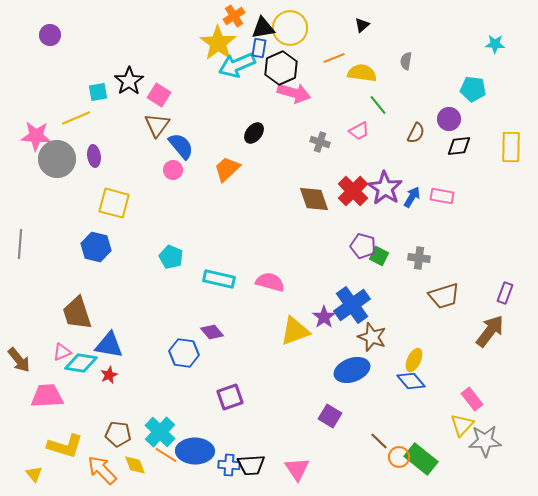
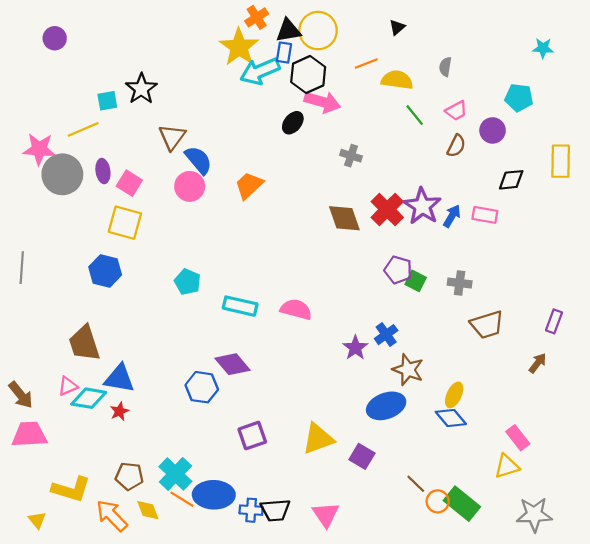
pink square: (159, 95) -> (129, 183), moved
pink trapezoid: (359, 131) -> (456, 111), moved
black ellipse: (254, 133) -> (293, 123), moved
black diamond: (459, 146) -> (511, 180), moved
pink circle: (173, 170) -> (190, 186), size x1.4
blue cross: (352, 305) -> (386, 335), size x0.6
yellow triangle: (295, 331) -> (318, 439), moved
brown arrow: (490, 331) -> (538, 363), size x0.6
purple diamond: (212, 332) -> (232, 364), size x1.4
pink trapezoid: (47, 396) -> (29, 434), moved
yellow triangle: (462, 425) -> (507, 466), turned 30
gray star: (485, 441) -> (534, 515), moved

